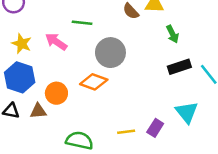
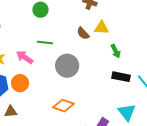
black rectangle: (179, 67) -> (121, 77), turned 30
orange diamond: (94, 82) -> (63, 106), moved
orange circle: (56, 93) -> (20, 83), moved

